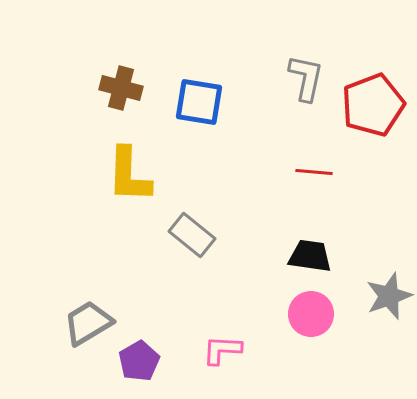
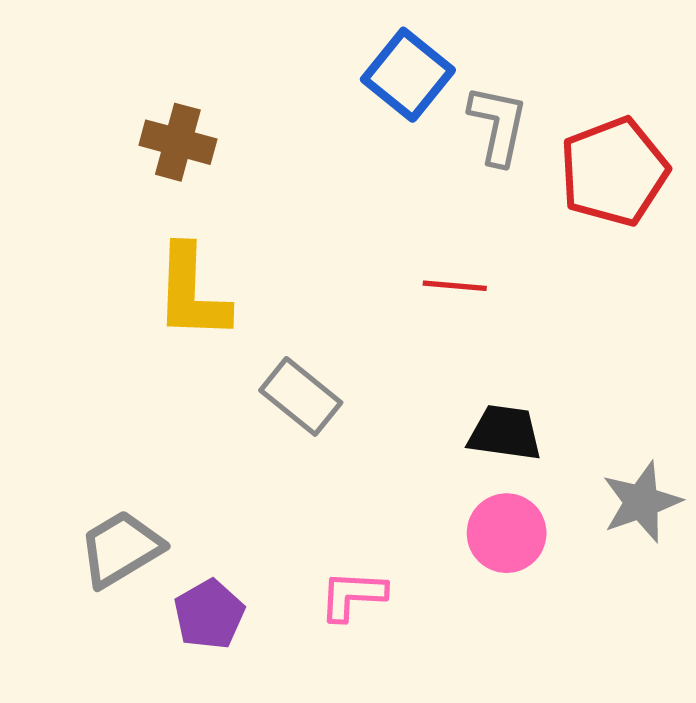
blue square: (199, 102) -> (408, 75), moved, turned 30
red line: (314, 172) -> (455, 286), moved

